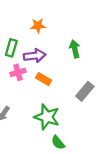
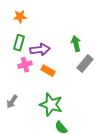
orange star: (38, 26) -> (20, 17), moved
gray rectangle: (85, 91) -> (85, 64), moved

